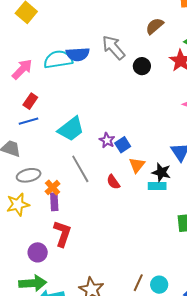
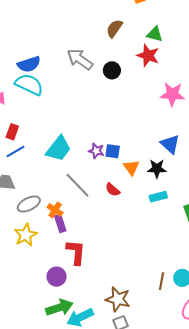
blue semicircle: (78, 54) -> (29, 64), moved
cyan semicircle: (58, 60) -> (29, 84), turned 48
blue square: (123, 145) -> (113, 151), turned -35
cyan rectangle: (157, 186) -> (158, 197), moved

